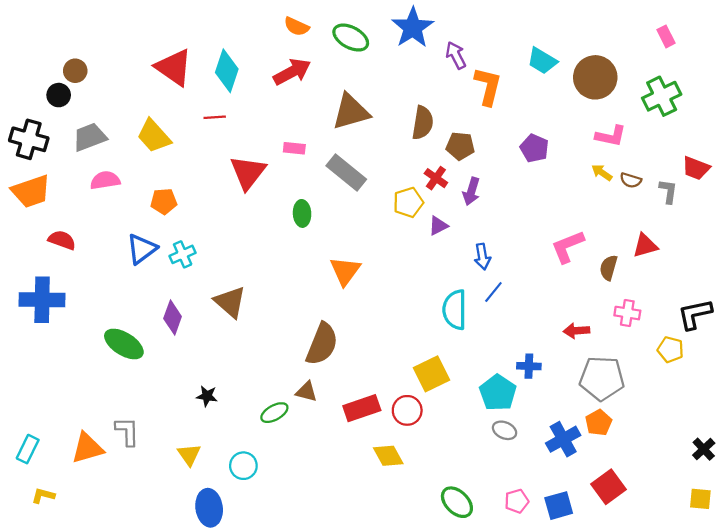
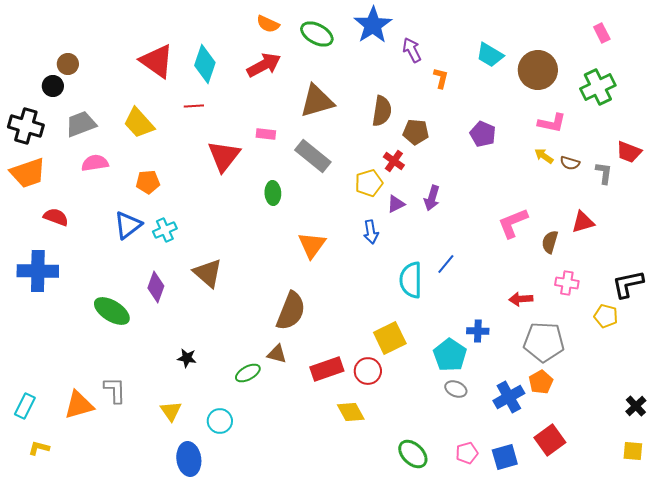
orange L-shape: (488, 86) -> (441, 78), size x0.6
purple arrow: (471, 191) -> (432, 198), moved
blue arrow: (482, 257) -> (371, 232), moved

